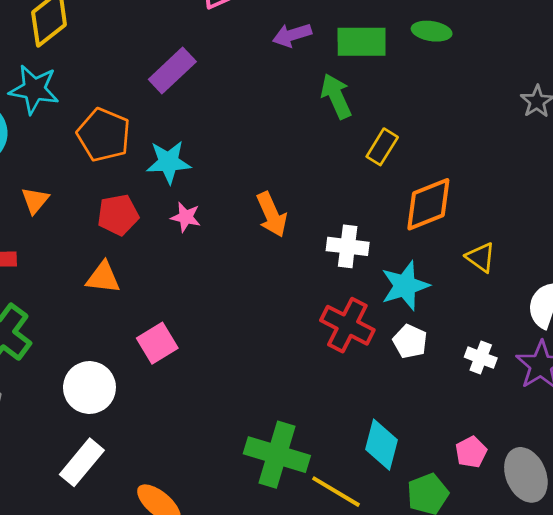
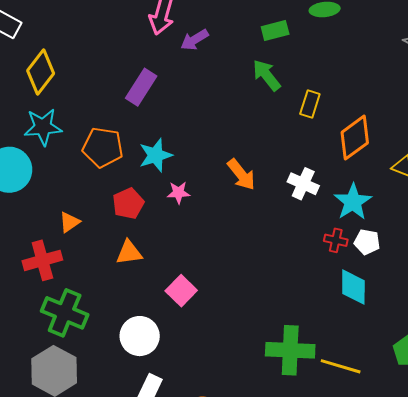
purple arrow: (292, 35) -> (195, 40), moved
green rectangle: (362, 42) -> (275, 30), size x0.7
orange triangle: (35, 200) -> (69, 222), moved, turned 30
white cross: (348, 246) -> (303, 184), turned 32
red cross: (347, 325) -> (336, 240), moved, size x0.6
cyan diamond: (382, 445) -> (353, 287), moved

